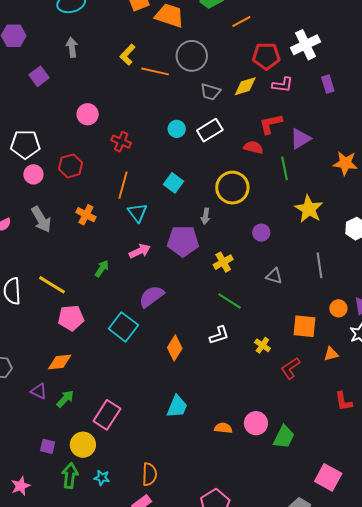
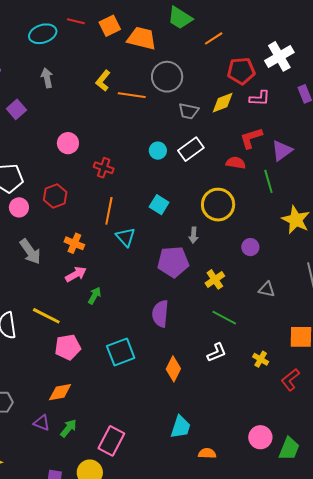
pink arrow: (140, 251) -> (76, 274), moved
purple semicircle: (151, 296) -> (160, 314), moved, turned -44
cyan square: (123, 327) -> (121, 352), turned 36
orange semicircle: (223, 428) -> (207, 453), moved

